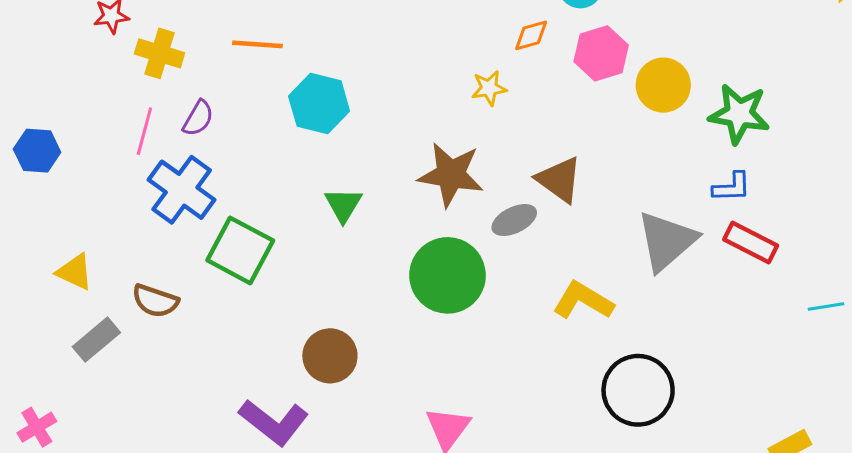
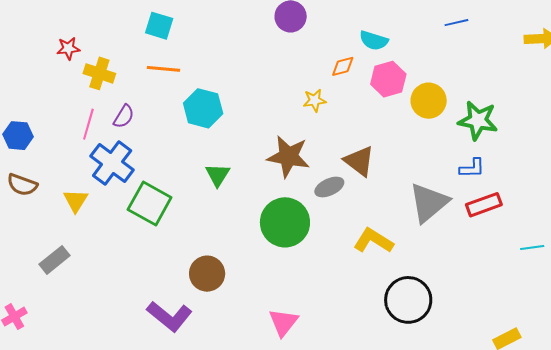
red rectangle: (751, 242) -> (484, 205), turned -48
yellow triangle: (75, 272) -> (76, 201), moved, turned 36
brown semicircle: (155, 301) -> (22, 185), moved

